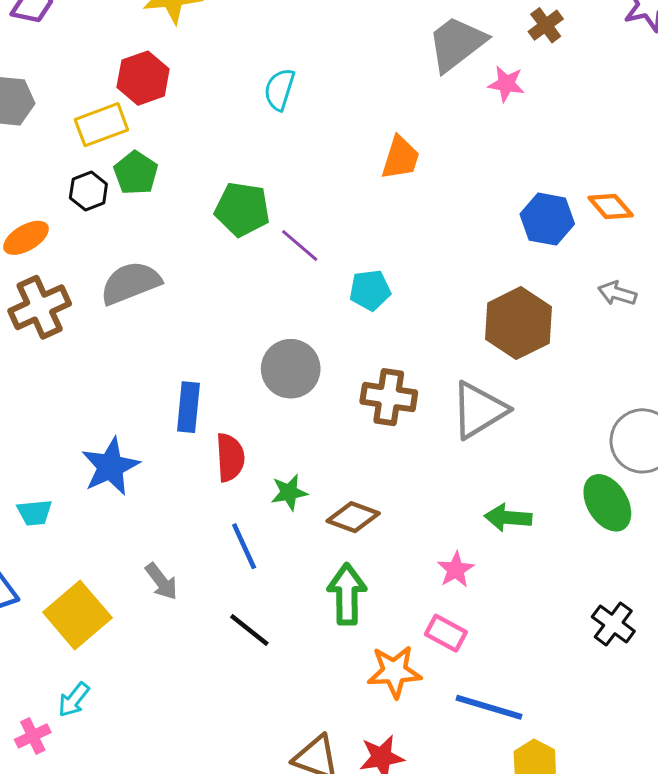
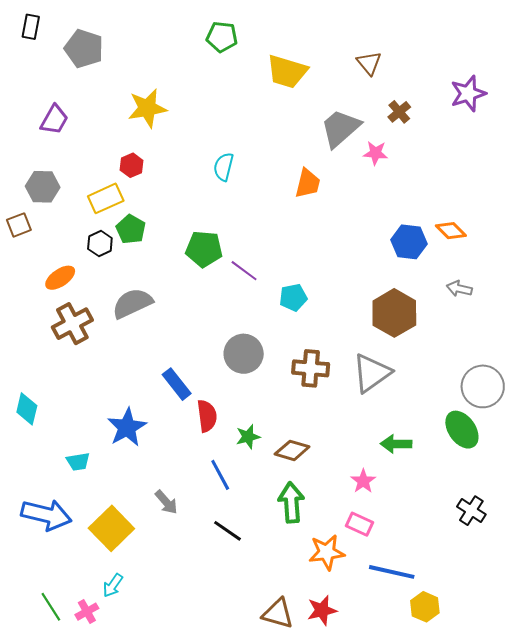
red hexagon: (143, 78) -> (132, 165), size x0.7
orange trapezoid: (400, 158) -> (308, 183), moved
blue rectangle: (188, 407) -> (177, 384), turned -40

